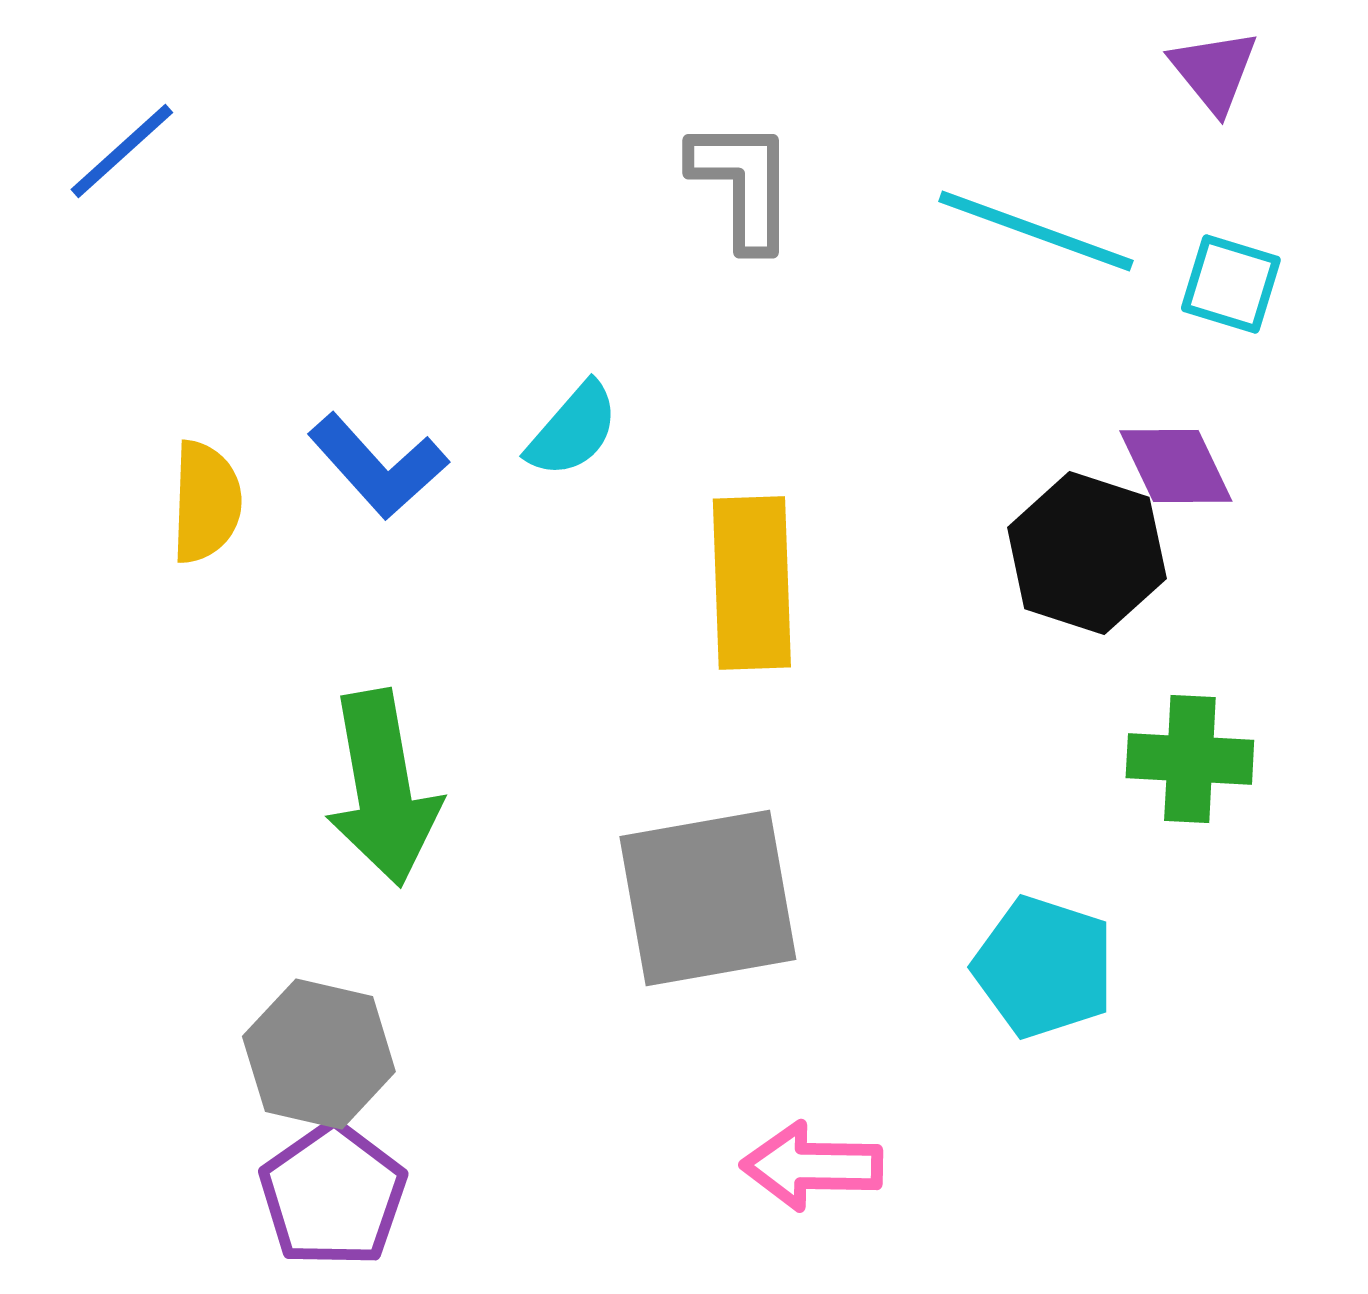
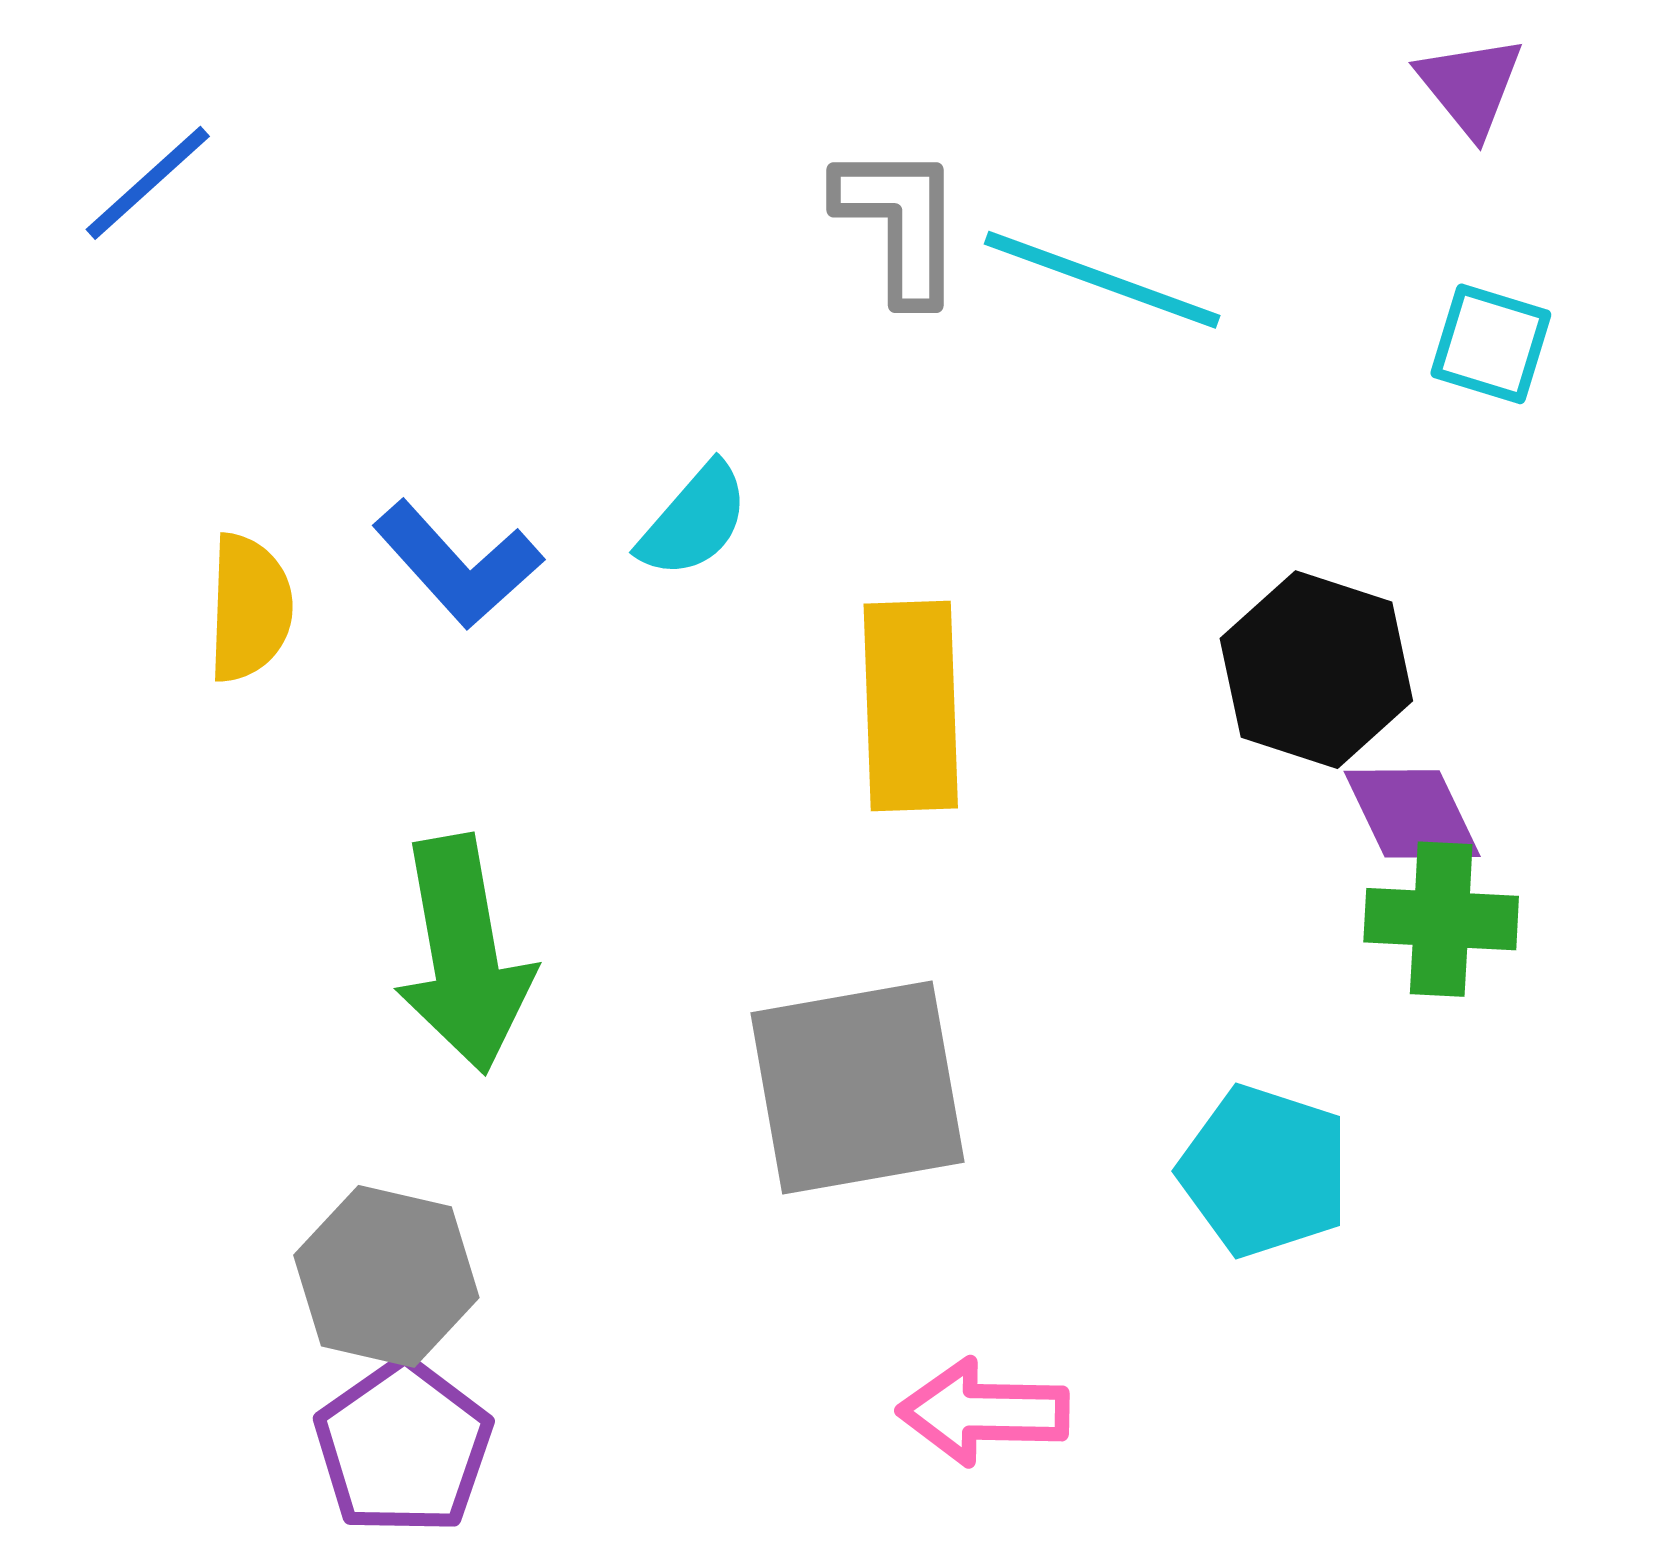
cyan line: (1036, 231) -> (1102, 280), moved
purple diamond: (1176, 466) -> (1412, 814), moved

